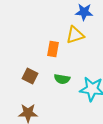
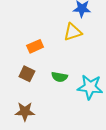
orange rectangle: (53, 49) -> (35, 46), moved, turned 56

